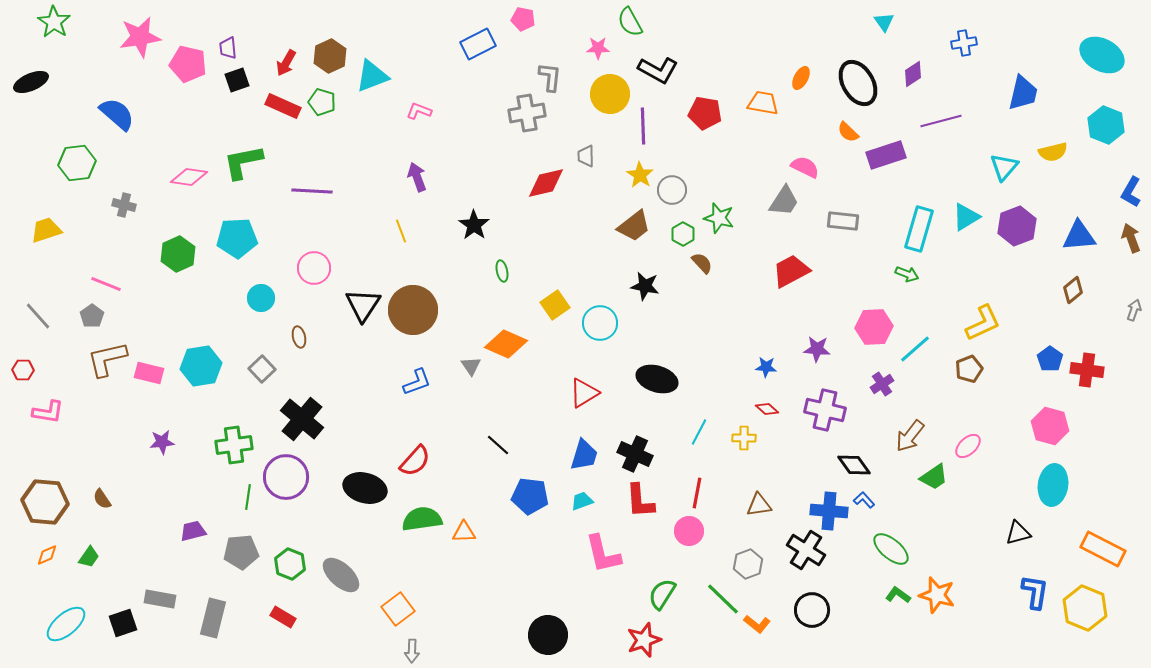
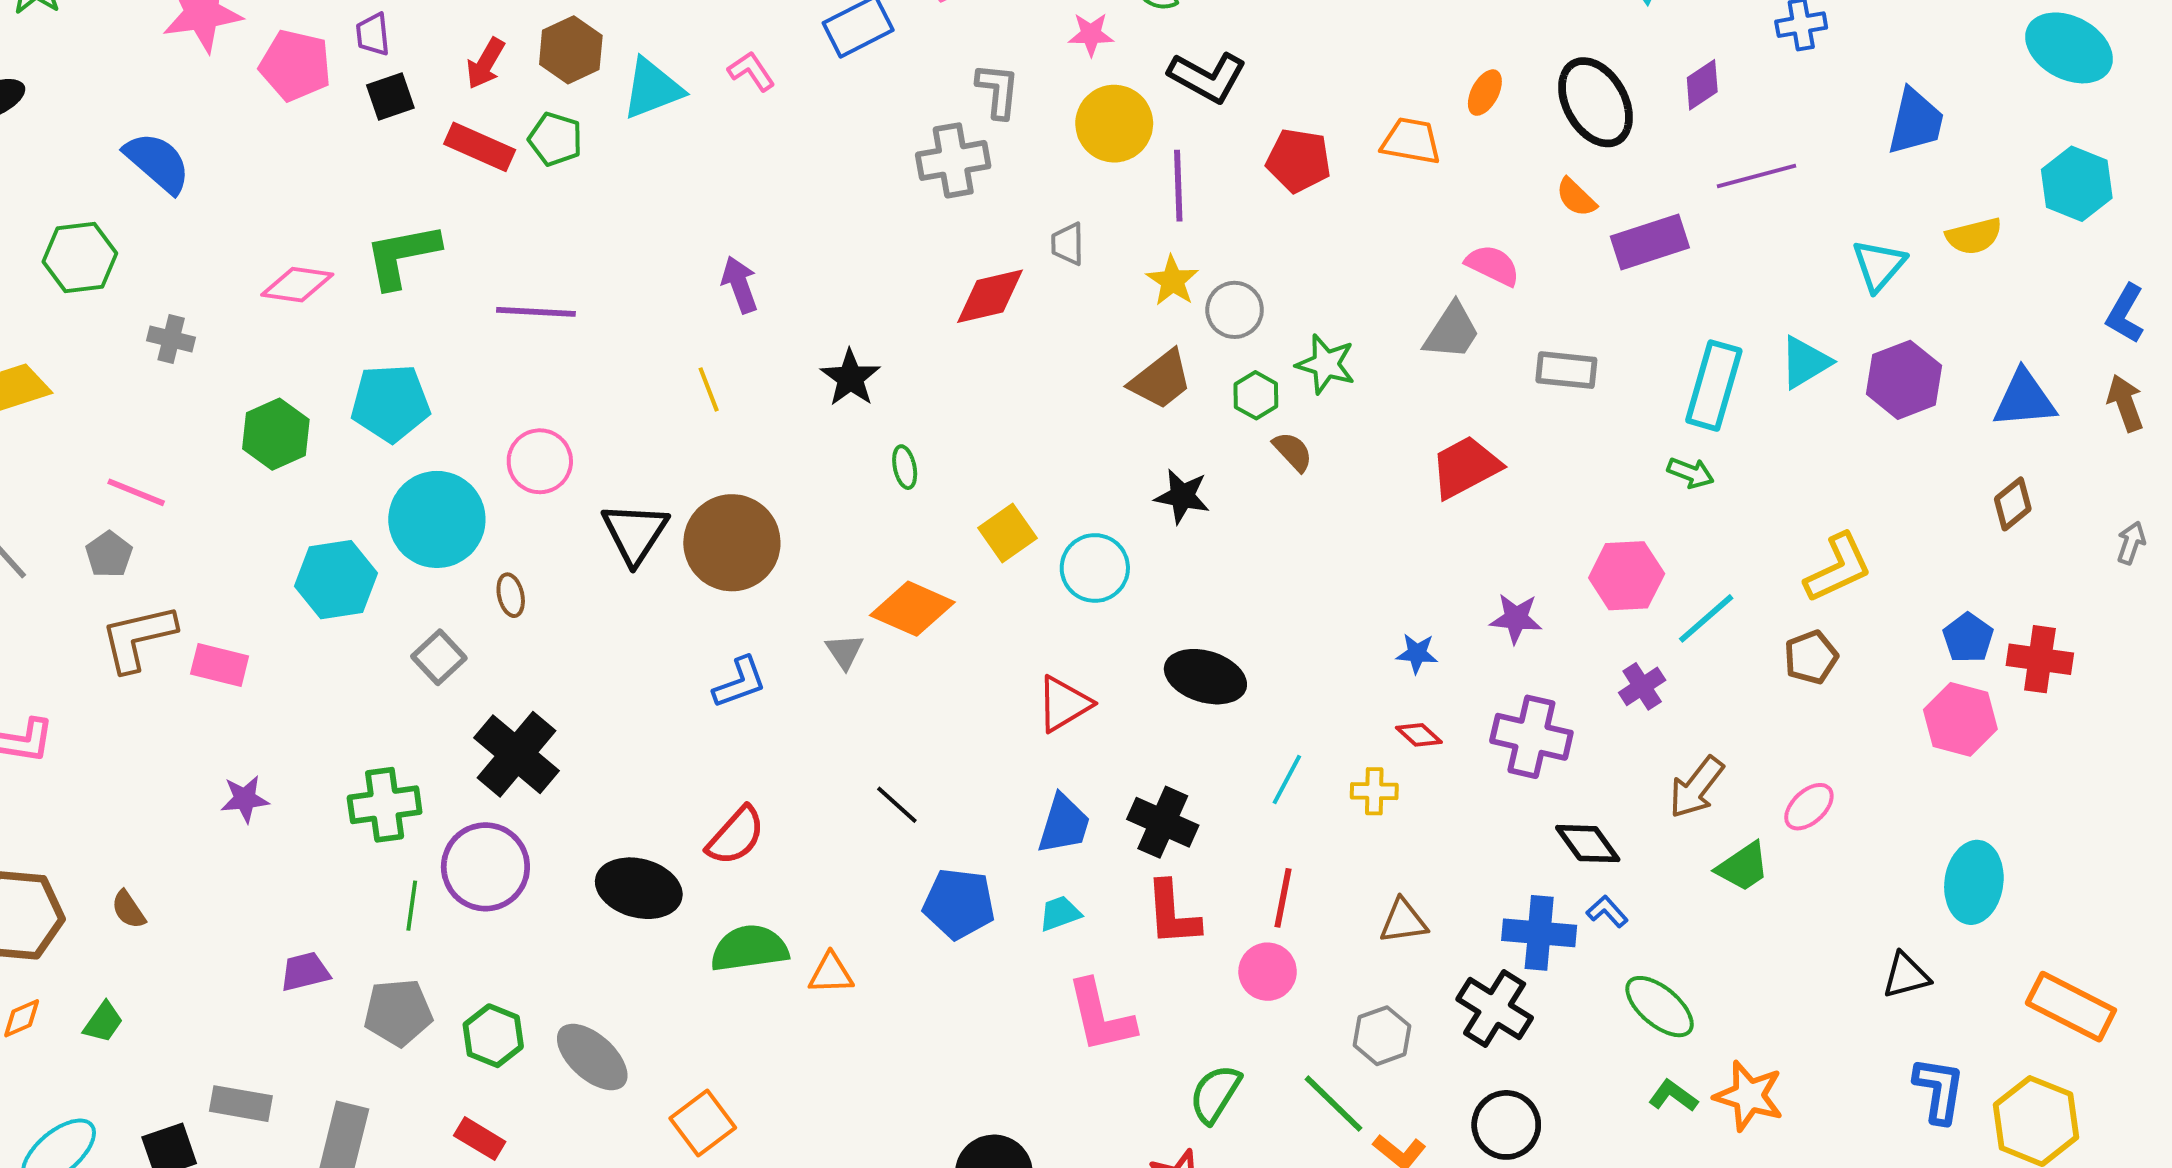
pink L-shape: (419, 111) -> (751, 71), moved, turned 35
cyan circle: (261, 298) -> (437, 519), size x1.8
cyan hexagon: (201, 366) -> (336, 580), moved
pink hexagon: (1050, 426) -> (1960, 719), moved

